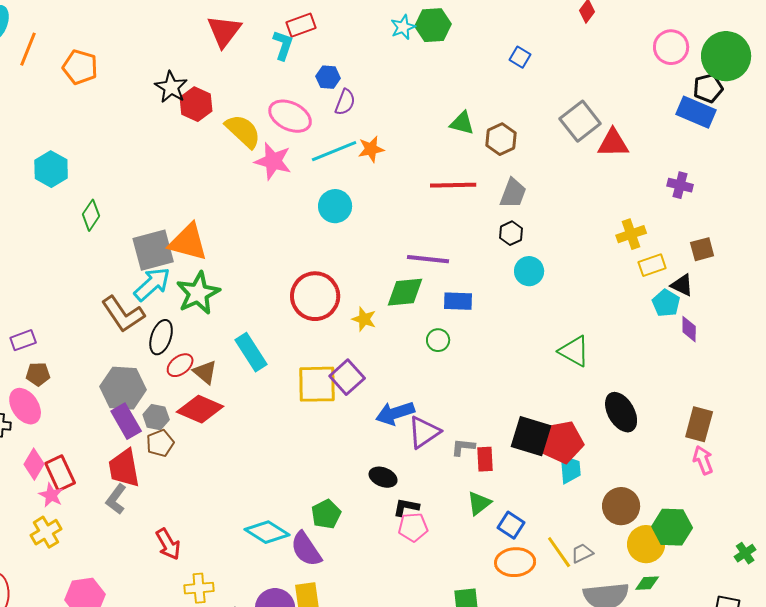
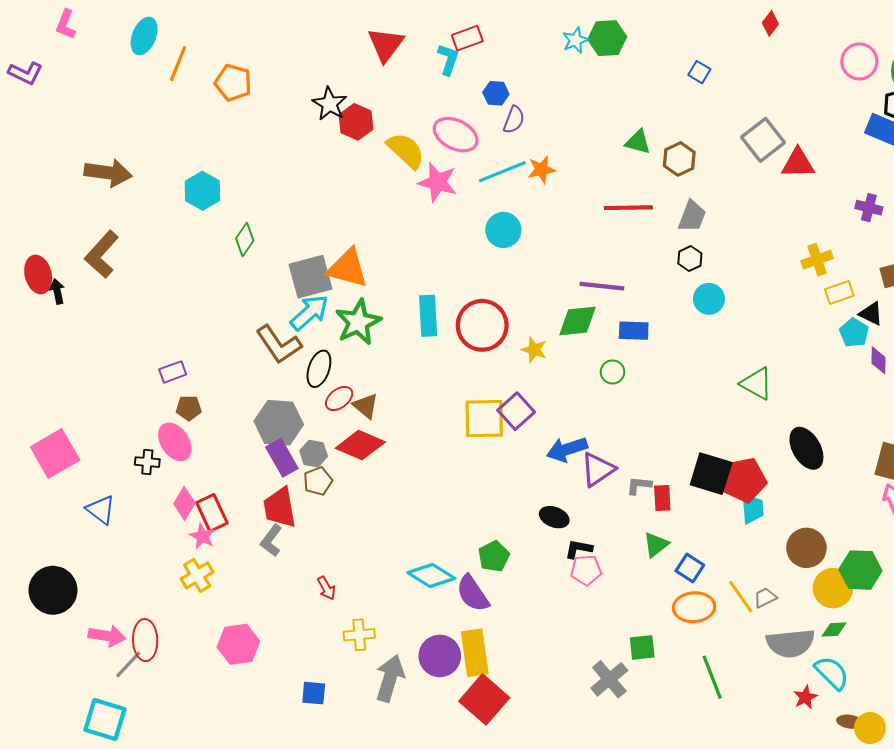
cyan rectangle: (251, 352) -> (428, 316), moved, turned 30
red arrow: (168, 544) -> (326, 588), size x0.7

